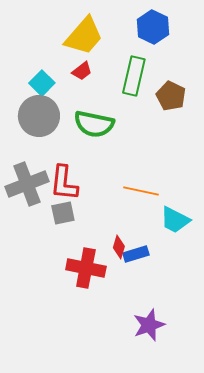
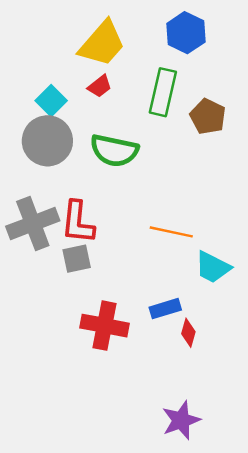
red diamond: (119, 247) -> (188, 333), moved
purple star: (149, 325) -> (181, 420), moved

